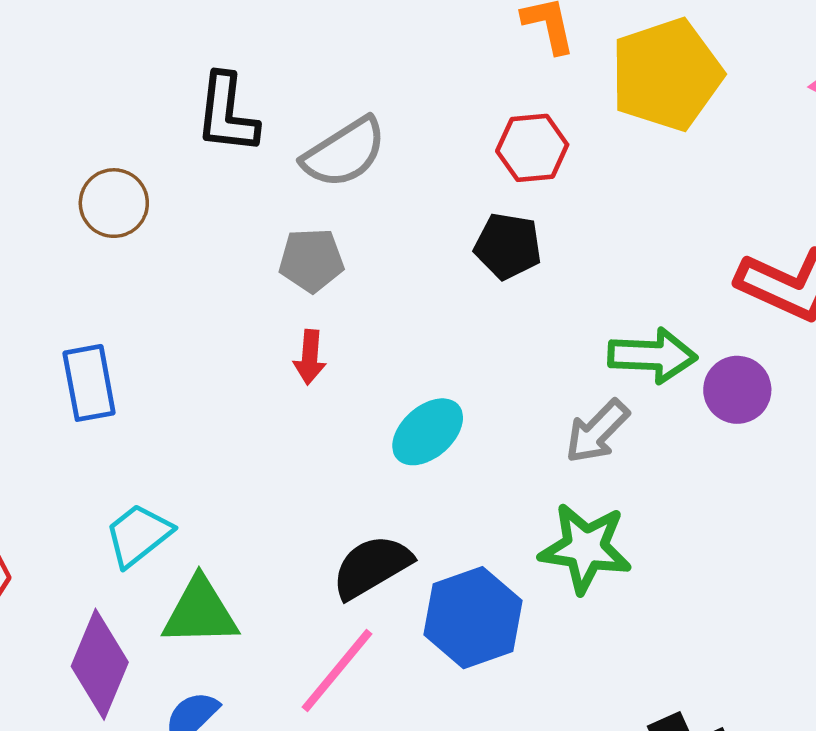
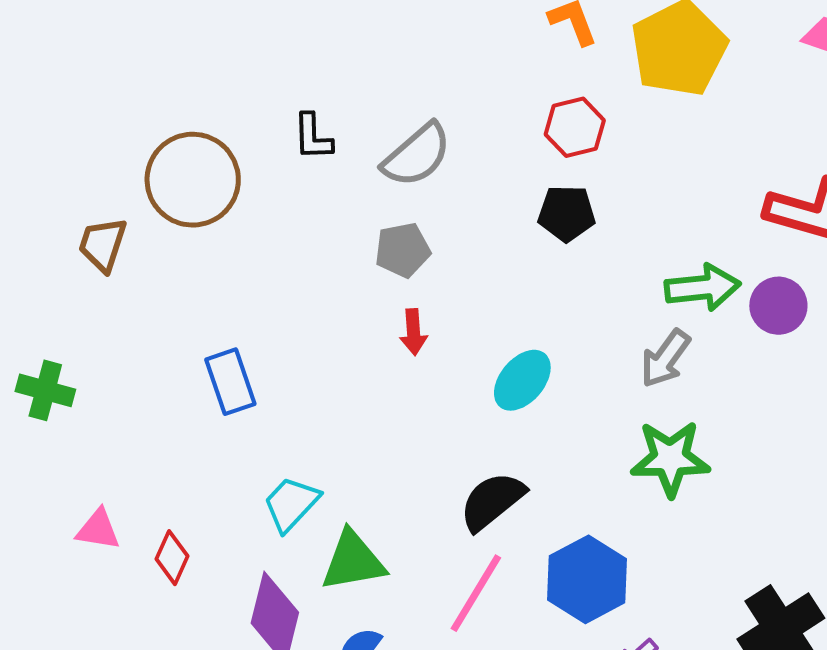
black L-shape: (227, 114) -> (313, 137), size x0.7
brown circle: (114, 203) -> (193, 180), moved, size x1.6
blue hexagon: (473, 618) -> (587, 579), moved

